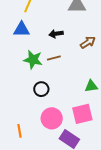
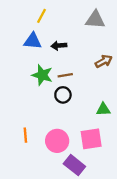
black arrow: (56, 34) -> (59, 46), moved
black circle: (41, 89) -> (63, 95), moved
orange line: (20, 131) -> (25, 135), moved

